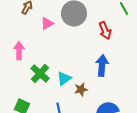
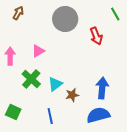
pink triangle: (47, 23) -> (38, 51), moved
blue arrow: (102, 65) -> (102, 88), moved

